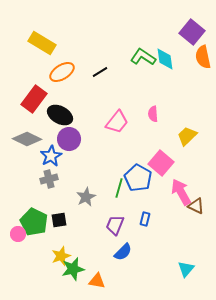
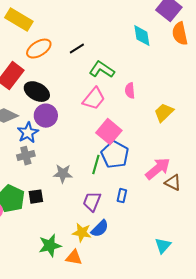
green L-shape: (143, 57) -> (102, 70), moved
pink square: (161, 163) -> (109, 132), moved
pink arrow: (181, 192) -> (158, 169), turned 80
gray star: (86, 197) -> (63, 174), turned 30
yellow star: (61, 256) -> (82, 233), moved, turned 30

